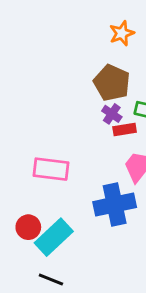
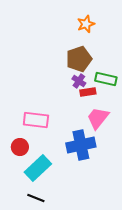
brown pentagon: (112, 83) -> (79, 59), turned 30
red circle: (28, 227) -> (20, 147), moved

